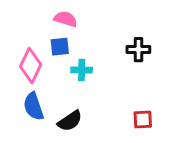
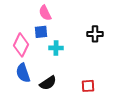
pink semicircle: (66, 19) -> (45, 13), turned -133
red square: (143, 120) -> (88, 86), moved

